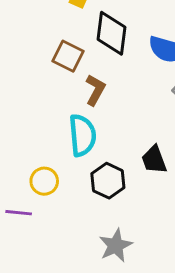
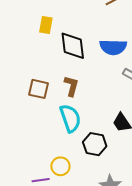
brown square: (68, 56) -> (39, 89), moved
yellow circle: (44, 181) -> (60, 166), moved

